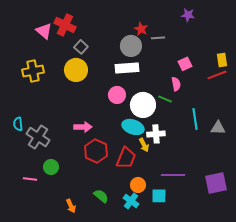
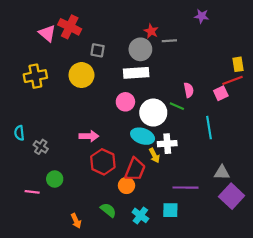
gray square: (81, 47) -> (98, 50), moved, turned -32
pink square: (185, 64) -> (221, 93), moved
gray triangle: (218, 128) -> (222, 173), moved
gray cross: (38, 137) -> (41, 147), size x0.6
purple square: (216, 183) -> (232, 196), turned -35
orange circle: (138, 185) -> (126, 185), moved

